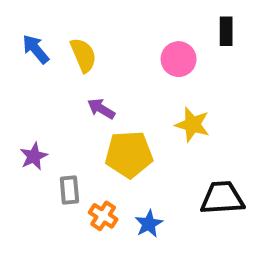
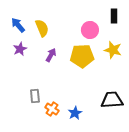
purple arrow: (101, 109) -> (51, 55), turned 88
yellow star: (192, 125) -> (113, 50), moved
yellow pentagon: (129, 154) -> (82, 56), moved
purple star: (34, 156) -> (20, 49), moved

